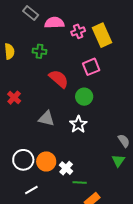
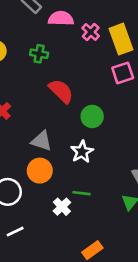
pink cross: (78, 31) -> (91, 32), turned -32
pink square: (91, 67) -> (123, 73), moved
orange circle: (46, 161) -> (40, 171), moved
green line: (80, 182) -> (81, 193), moved

